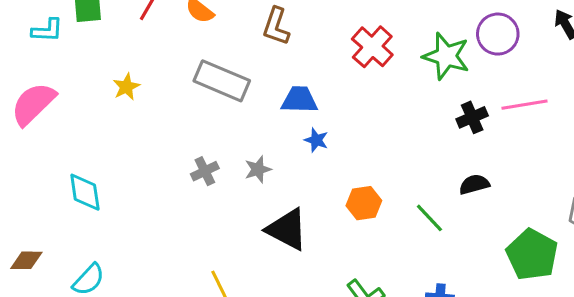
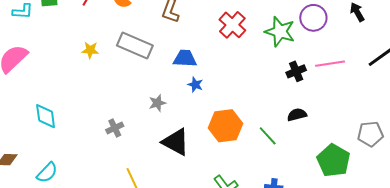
yellow star: (126, 87) -> (90, 50), moved, turned 30
gray cross: (205, 171) -> (115, 128), moved
orange hexagon: (364, 203) -> (225, 126), size x1.5

